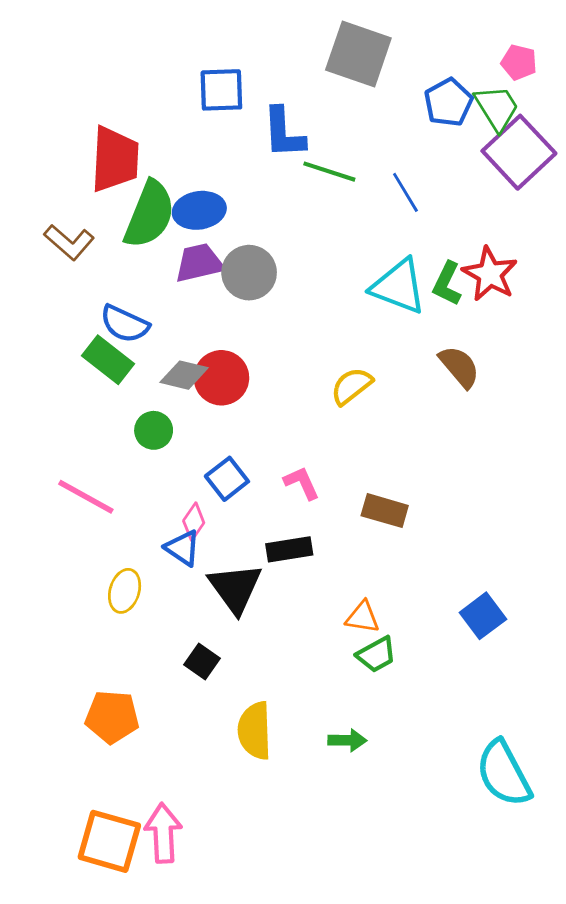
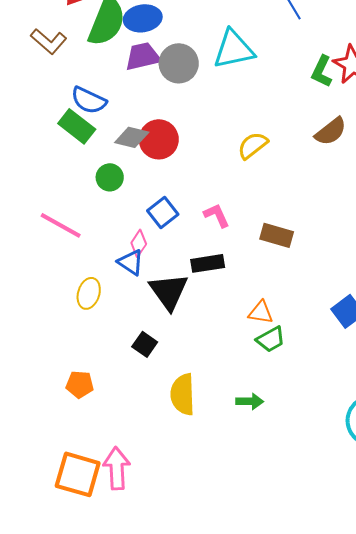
cyan triangle: (399, 286) -> (234, 49), moved, turned -33
brown semicircle: (459, 367) -> (331, 131), turned 92
orange pentagon: (112, 717) -> (80, 384), size x0.7

